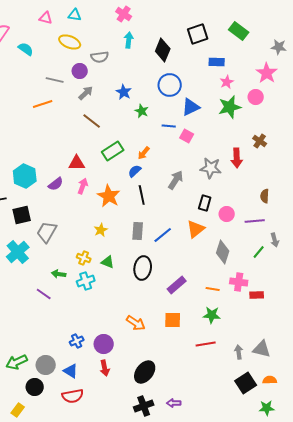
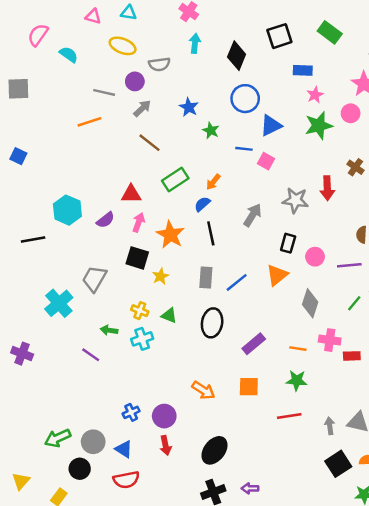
black square: (22, 215) -> (137, 258), moved, turned 30

